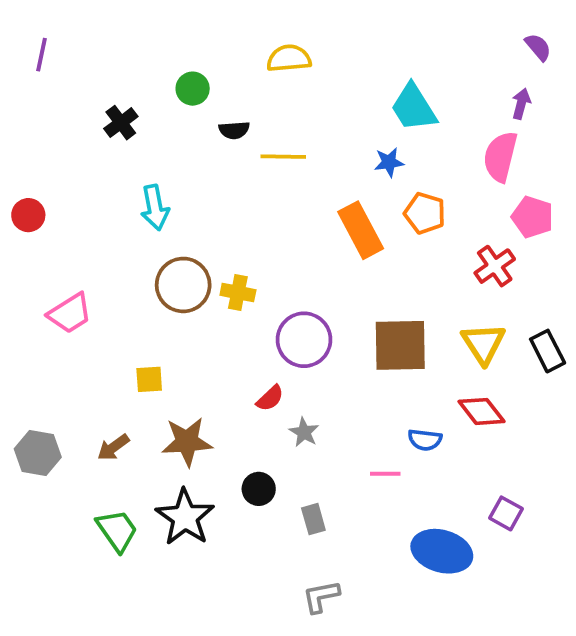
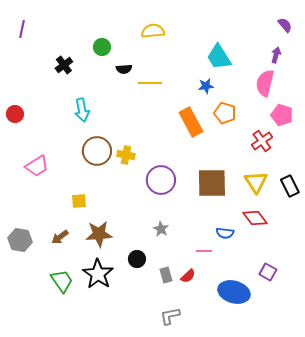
red semicircle: (270, 398) -> (188, 276), moved

